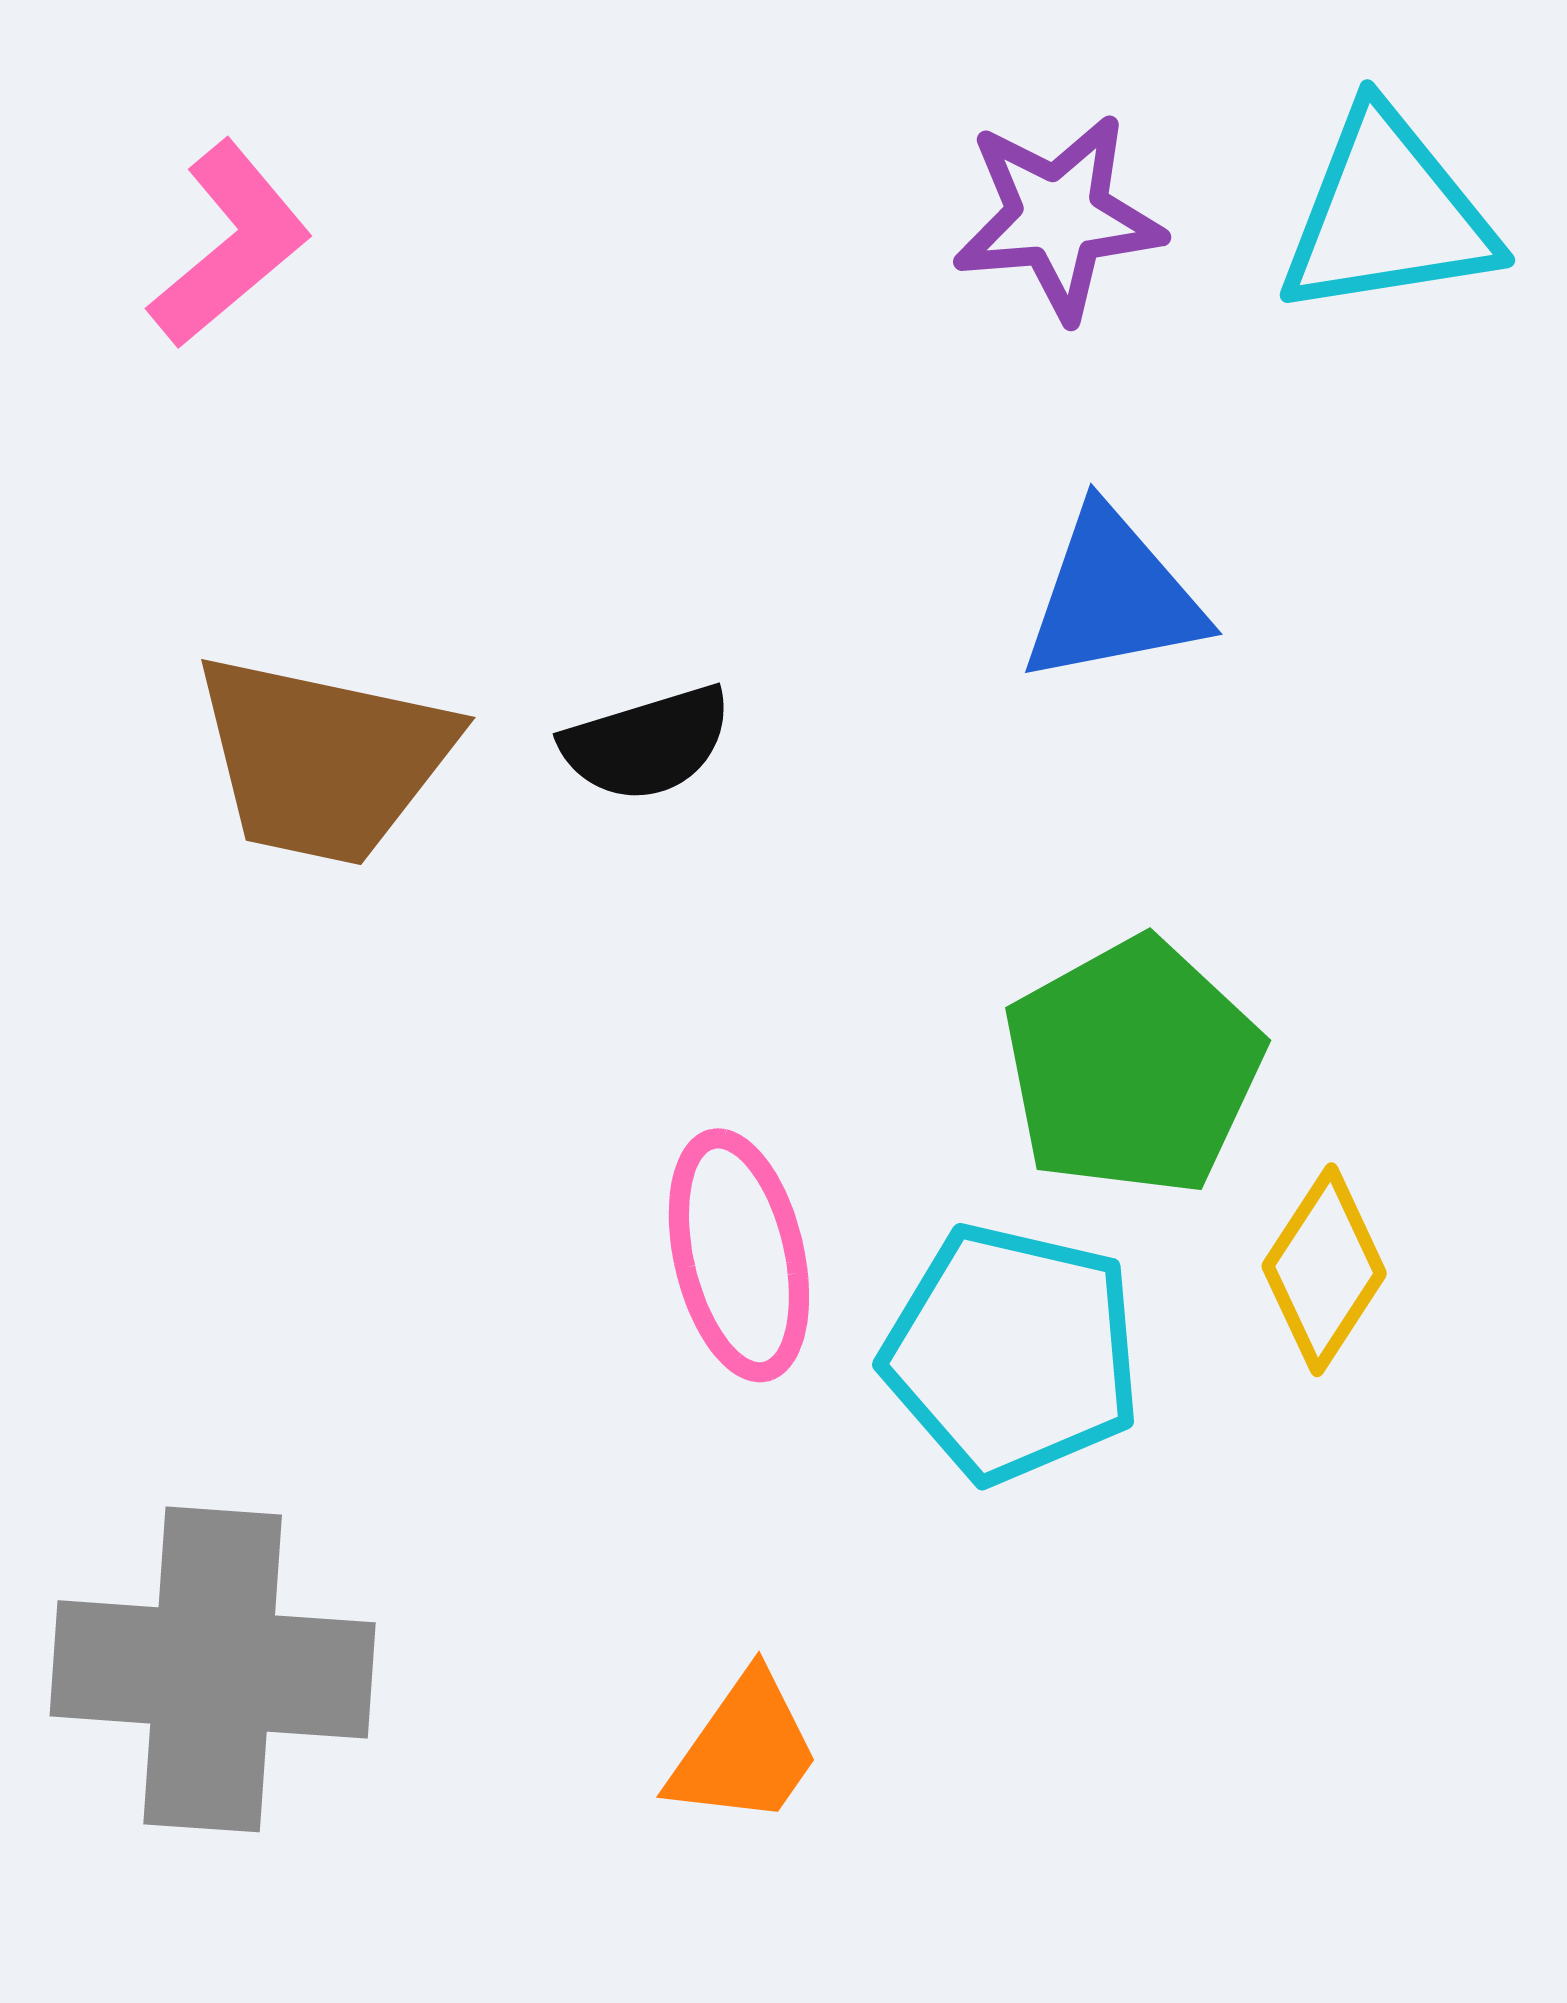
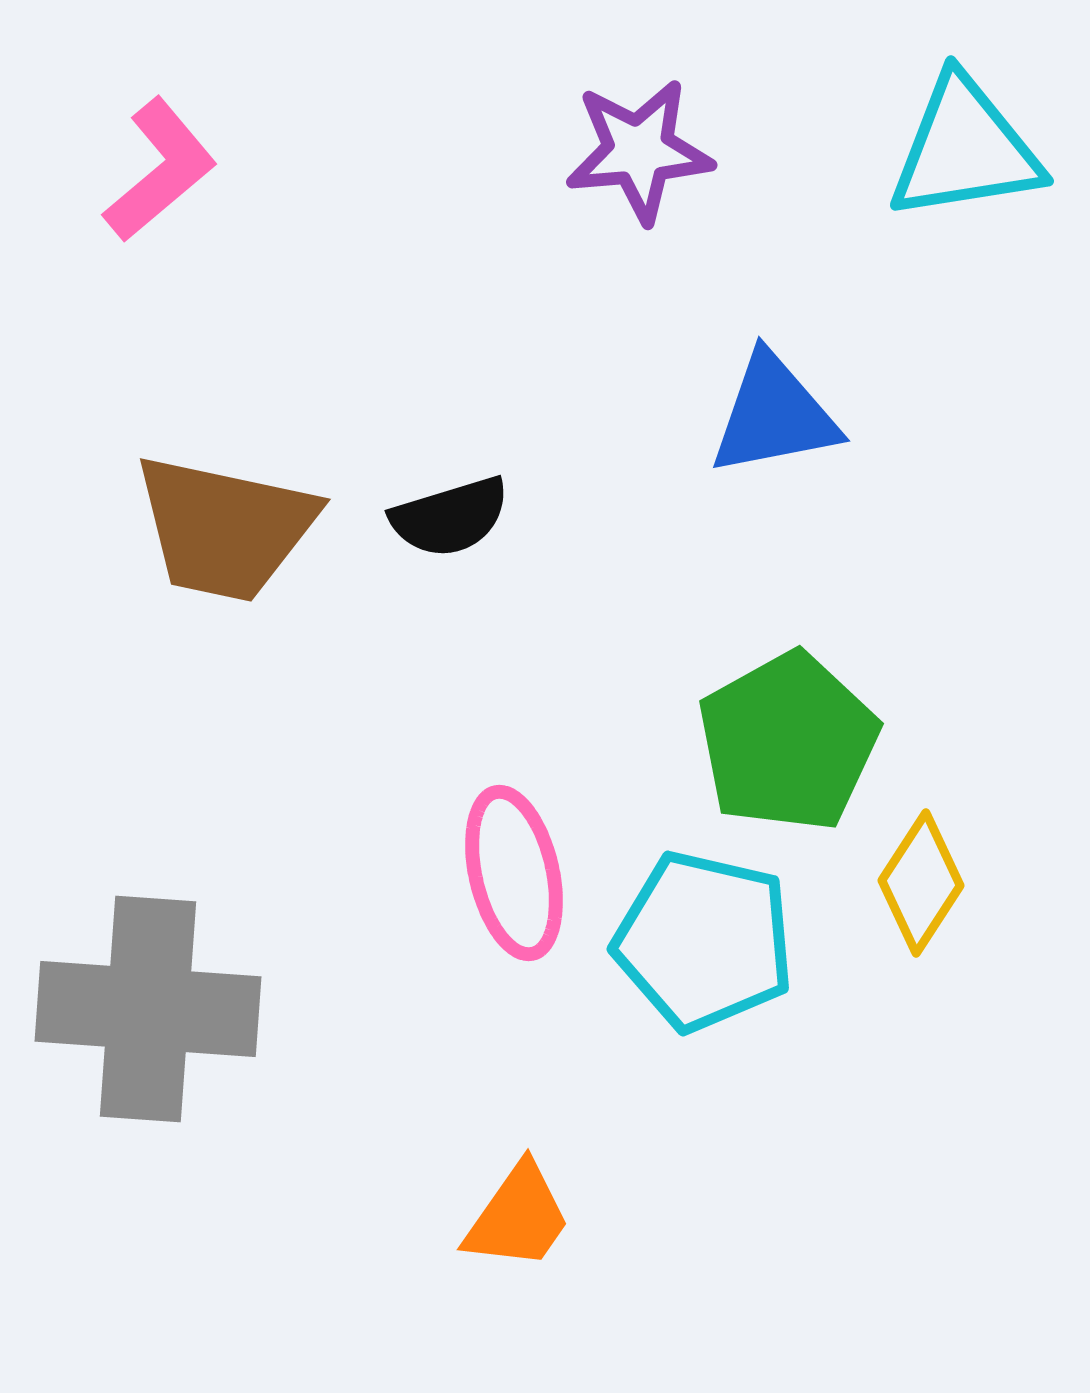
purple star: (1058, 217) -> (639, 151), moved
gray cross: (213, 1669) -> (148, 1009), moved

